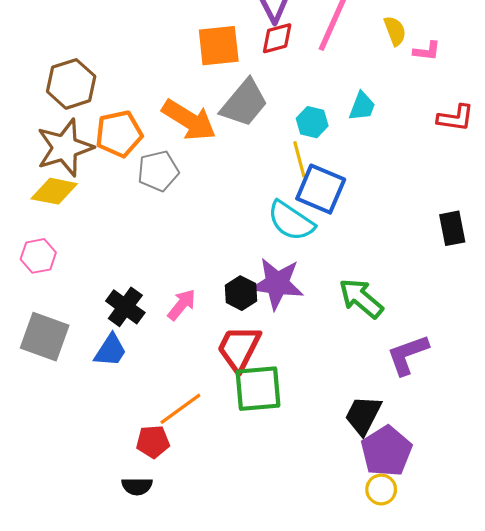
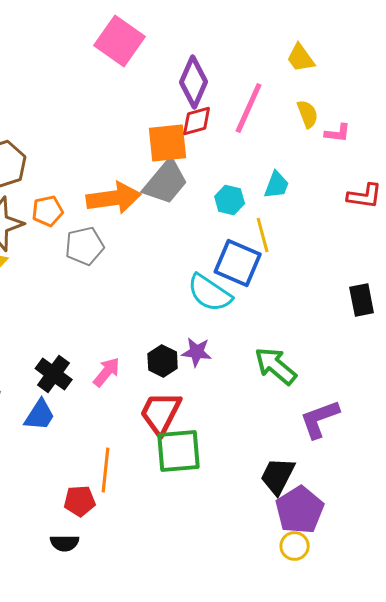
orange square: (219, 46) -> (168, 143), moved
orange arrow: (189, 120) -> (114, 198), turned -40
orange pentagon: (119, 134) -> (48, 211), size x0.7
yellow line: (299, 159) -> (263, 235), moved
purple star: (277, 284) -> (197, 352), size x0.6
orange line: (180, 409) -> (106, 470), turned -48

